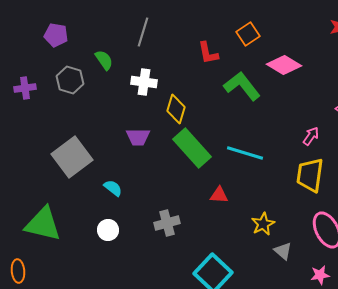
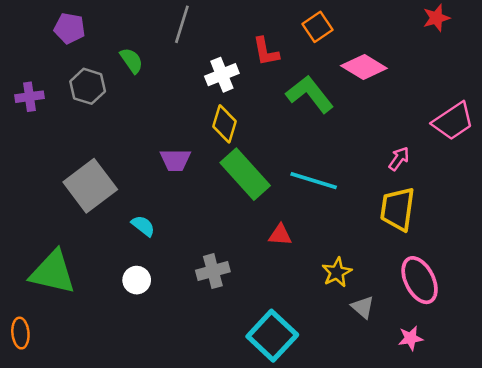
white cross: (144, 82) -> (222, 75), moved, turned -30

